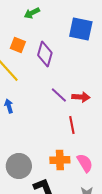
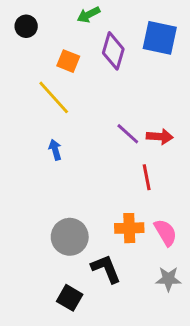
purple diamond: (45, 54) -> (113, 51), moved

